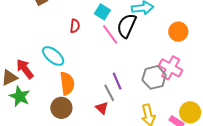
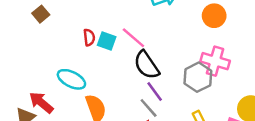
cyan square: (102, 12) -> (107, 41), moved
black semicircle: (127, 26) -> (147, 65), moved, turned -45

